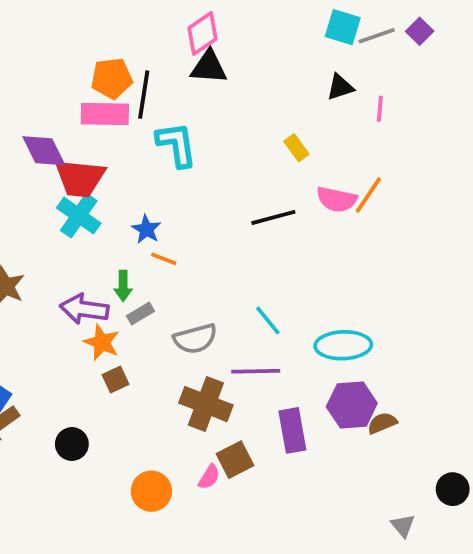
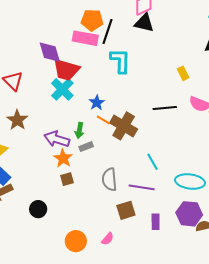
gray semicircle: (195, 339) -> (109, 179), moved, turned 90
brown cross: (206, 404) -> (124, 126), moved
purple rectangle: (292, 430) -> (156, 222), size x0.7
brown square: (235, 460) -> (126, 210), moved

